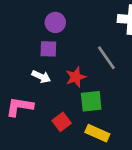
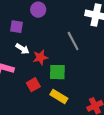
purple square: (48, 49) -> (17, 27), moved
red star: (76, 77) -> (40, 57), moved

